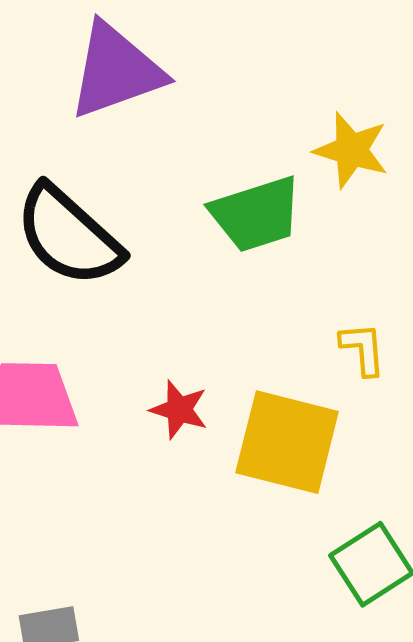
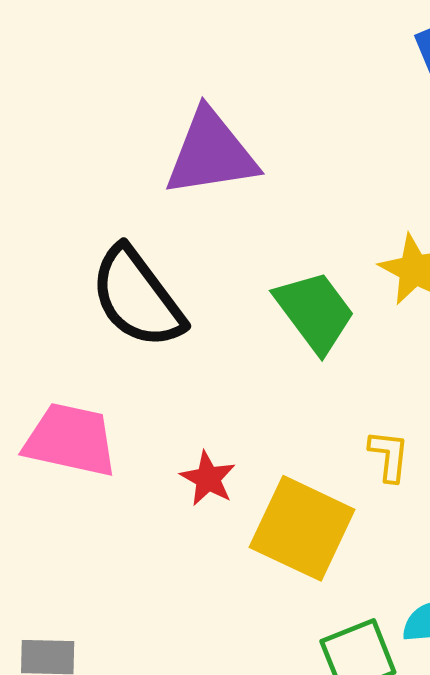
green trapezoid: (256, 214) -> (315, 312), turned -120

